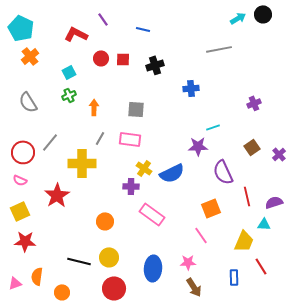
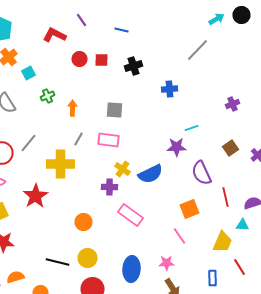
gray line: (219, 49) -> (198, 50), turned -35
cyan square: (69, 72) -> (28, 73), moved
orange semicircle: (37, 276) -> (16, 277), turned 66

